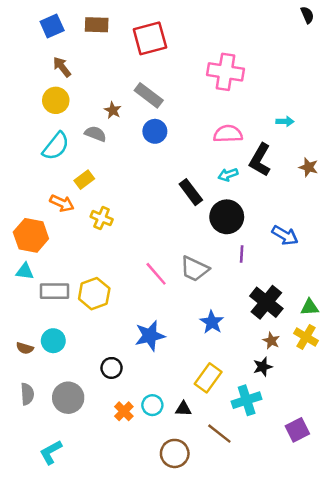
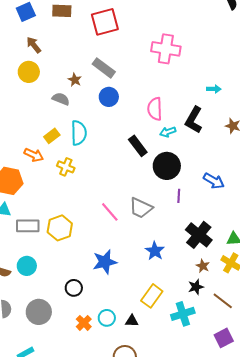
pink semicircle: (228, 134) -> (155, 109), moved, turned -90
cyan semicircle: (56, 146) -> (79, 133), moved, turned -40
brown line: (219, 434) -> (223, 301), moved

